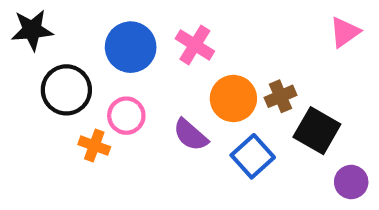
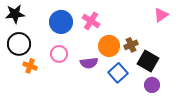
black circle: (66, 90) -> (19, 44), moved
purple semicircle: (191, 135) -> (89, 63), turned -48
orange cross: (94, 146) -> (30, 66), moved
purple circle: (351, 182) -> (152, 85), moved

